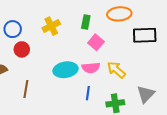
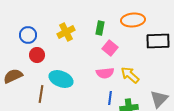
cyan ellipse: (65, 70) -> (61, 79), moved, turned 30
blue line: (88, 93) -> (110, 98), moved

